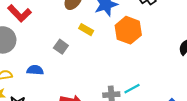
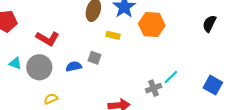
blue semicircle: (35, 70) -> (74, 66), moved

